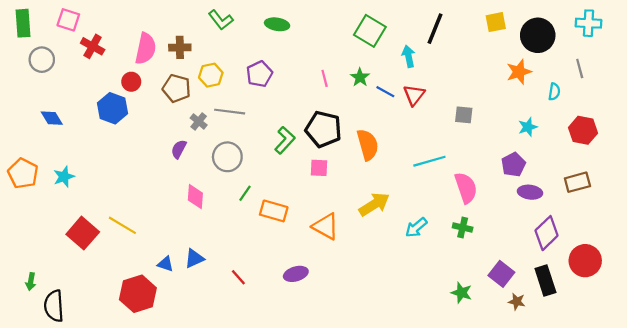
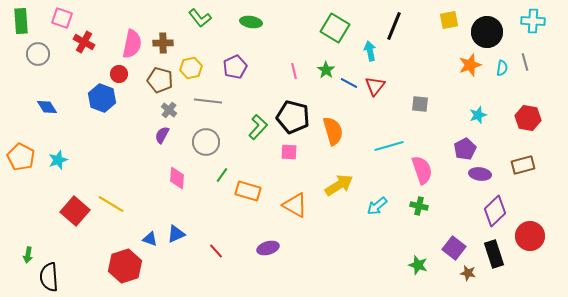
cyan semicircle: (554, 92) -> (502, 68), moved
gray cross: (199, 121) -> (169, 110), moved

